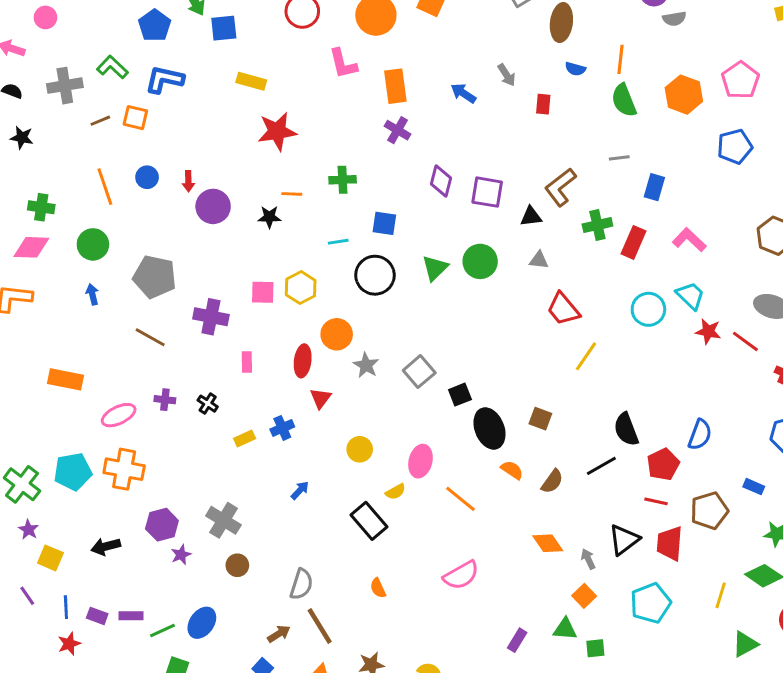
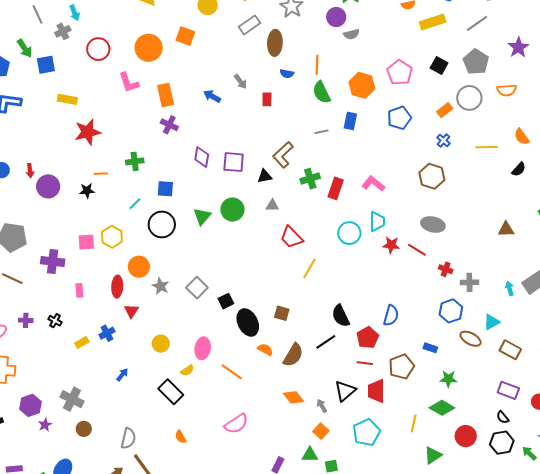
blue rectangle: (654, 187) -> (350, 121), moved
cyan line: (338, 242) -> (135, 204), turned -32
cyan trapezoid: (690, 296) -> (377, 221), turned 50
brown semicircle: (552, 481) -> (293, 355), size x1.4

